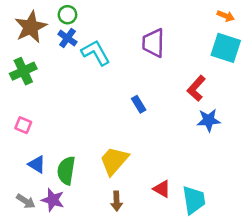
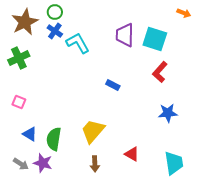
cyan square: (226, 48) -> (155, 39), moved
blue rectangle: (139, 104) -> (113, 85), turned -32
blue star: (209, 120) -> (168, 113), moved
cyan trapezoid: (194, 200) -> (174, 163), moved

